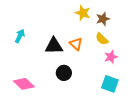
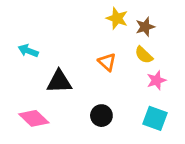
cyan arrow: (20, 36) -> (28, 51), turned -96
black triangle: (54, 46) -> (59, 82), moved
black circle: (64, 73) -> (101, 116), moved

